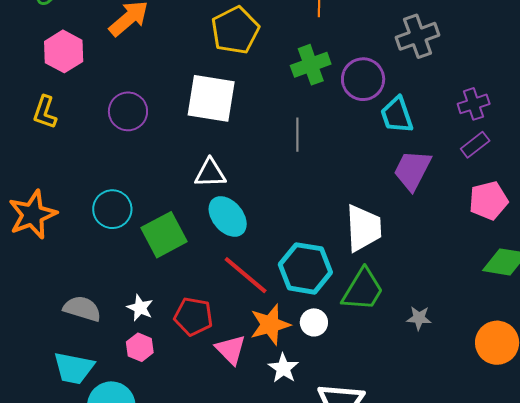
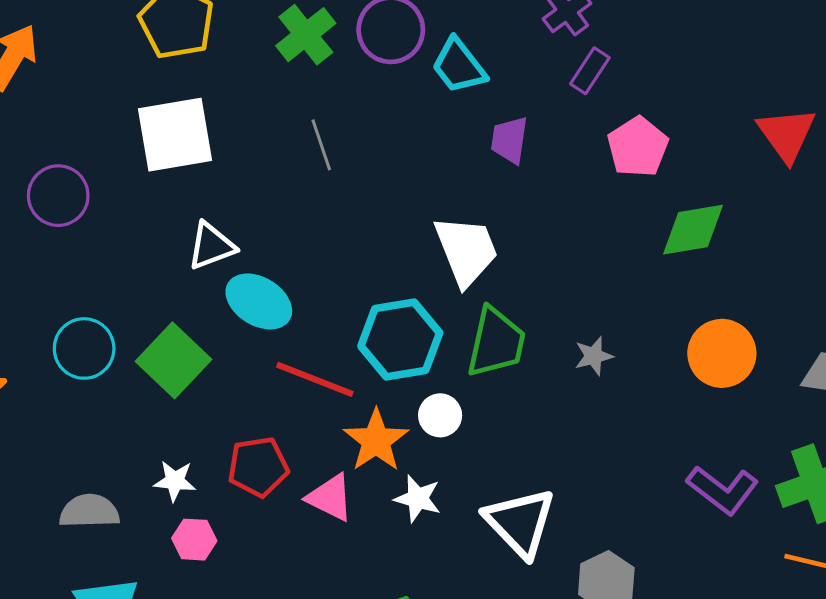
purple trapezoid: (412, 170) -> (509, 140), size x0.7

